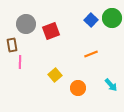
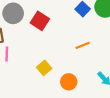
red square: (51, 31) -> (40, 21), turned -36

